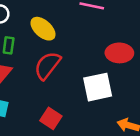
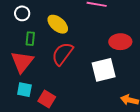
red square: (51, 118) -> (47, 99), moved

